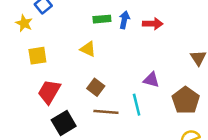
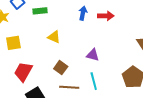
green rectangle: (102, 19) -> (40, 11), moved
purple triangle: (151, 80) -> (93, 55), moved

